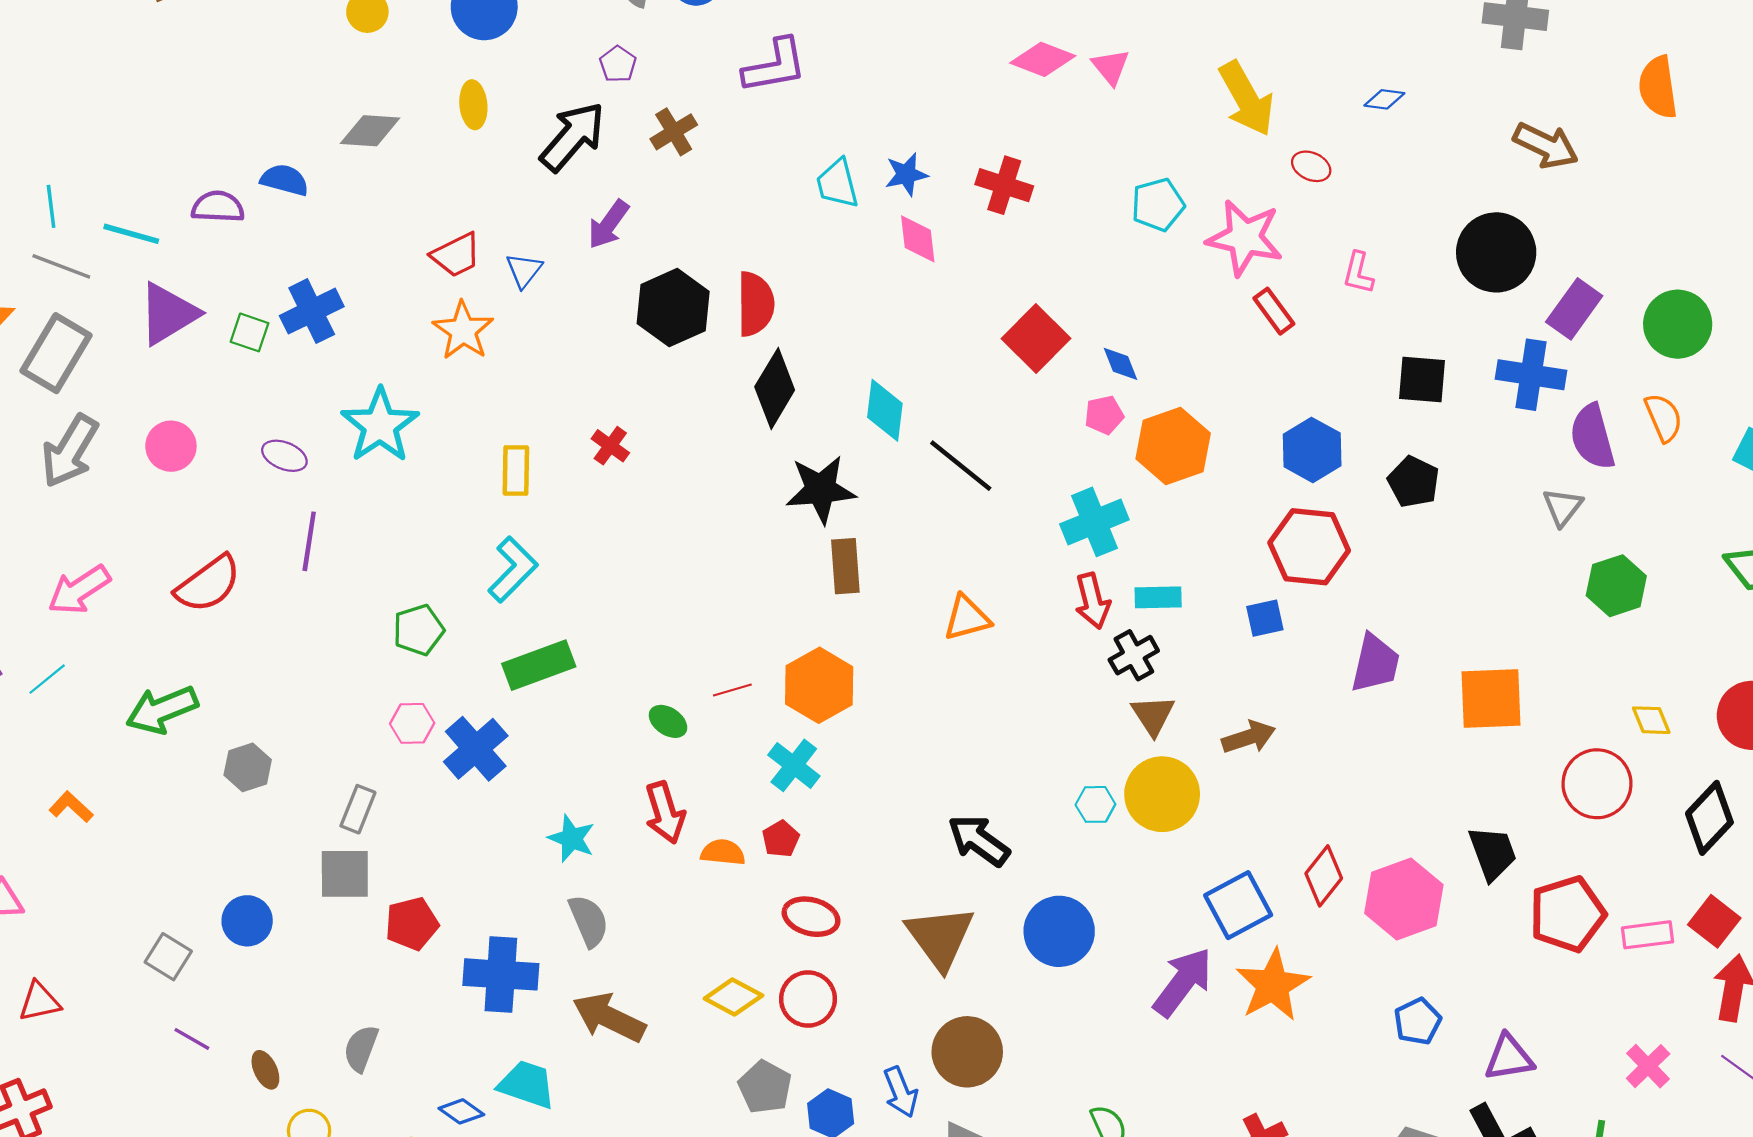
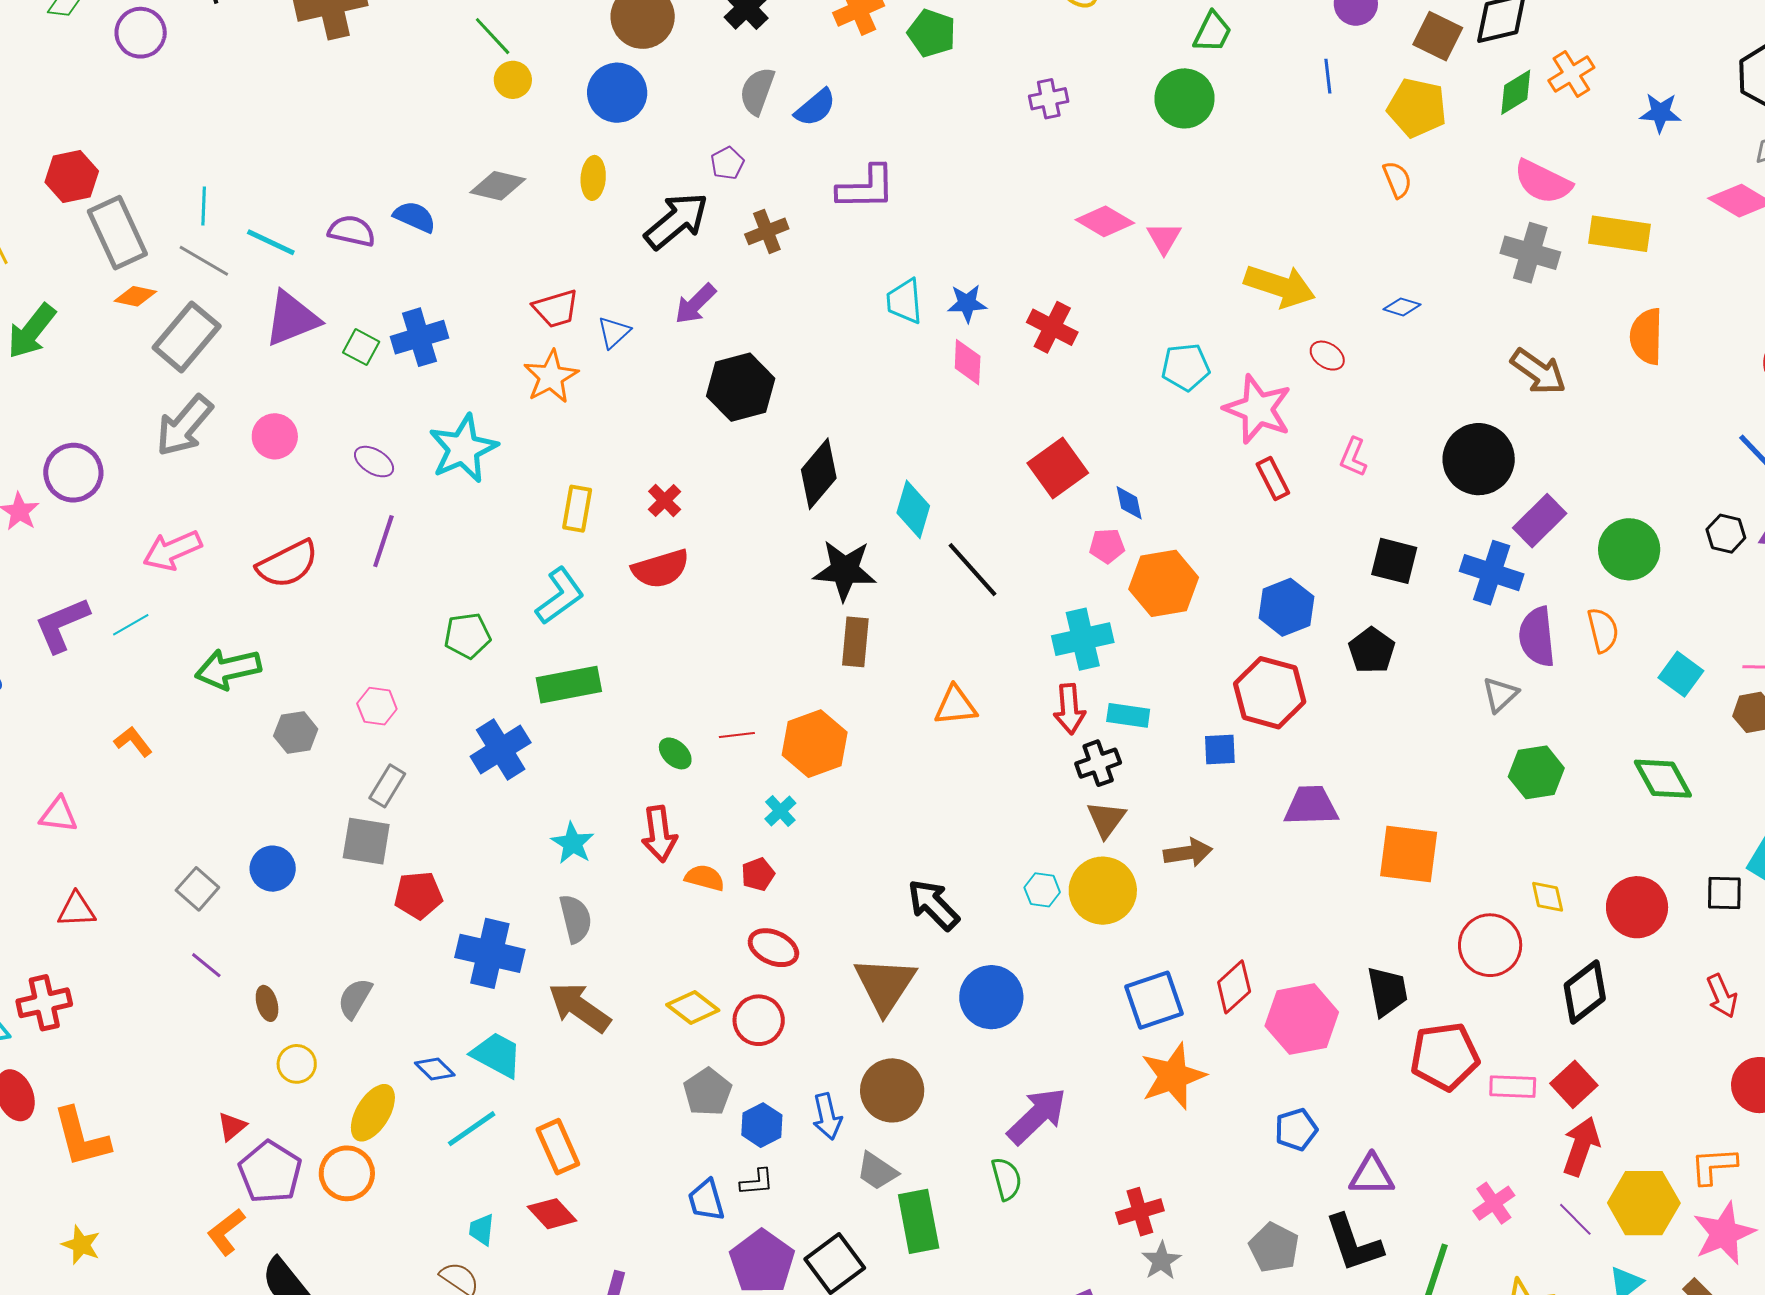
yellow arrow: (1246, 99) -> (1280, 286), turned -52
red semicircle: (756, 304) -> (661, 569), moved, turned 64
purple trapezoid: (1375, 663) -> (1311, 806), turned -114
pink hexagon: (412, 723) -> (377, 706), moved
cyan cross: (794, 765) -> (780, 811), size x0.7
purple arrow: (1183, 982) -> (1037, 1116), moved

